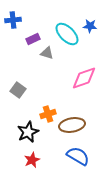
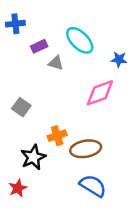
blue star: (90, 26) -> (119, 59), moved
red star: (32, 160) -> (18, 188), moved

